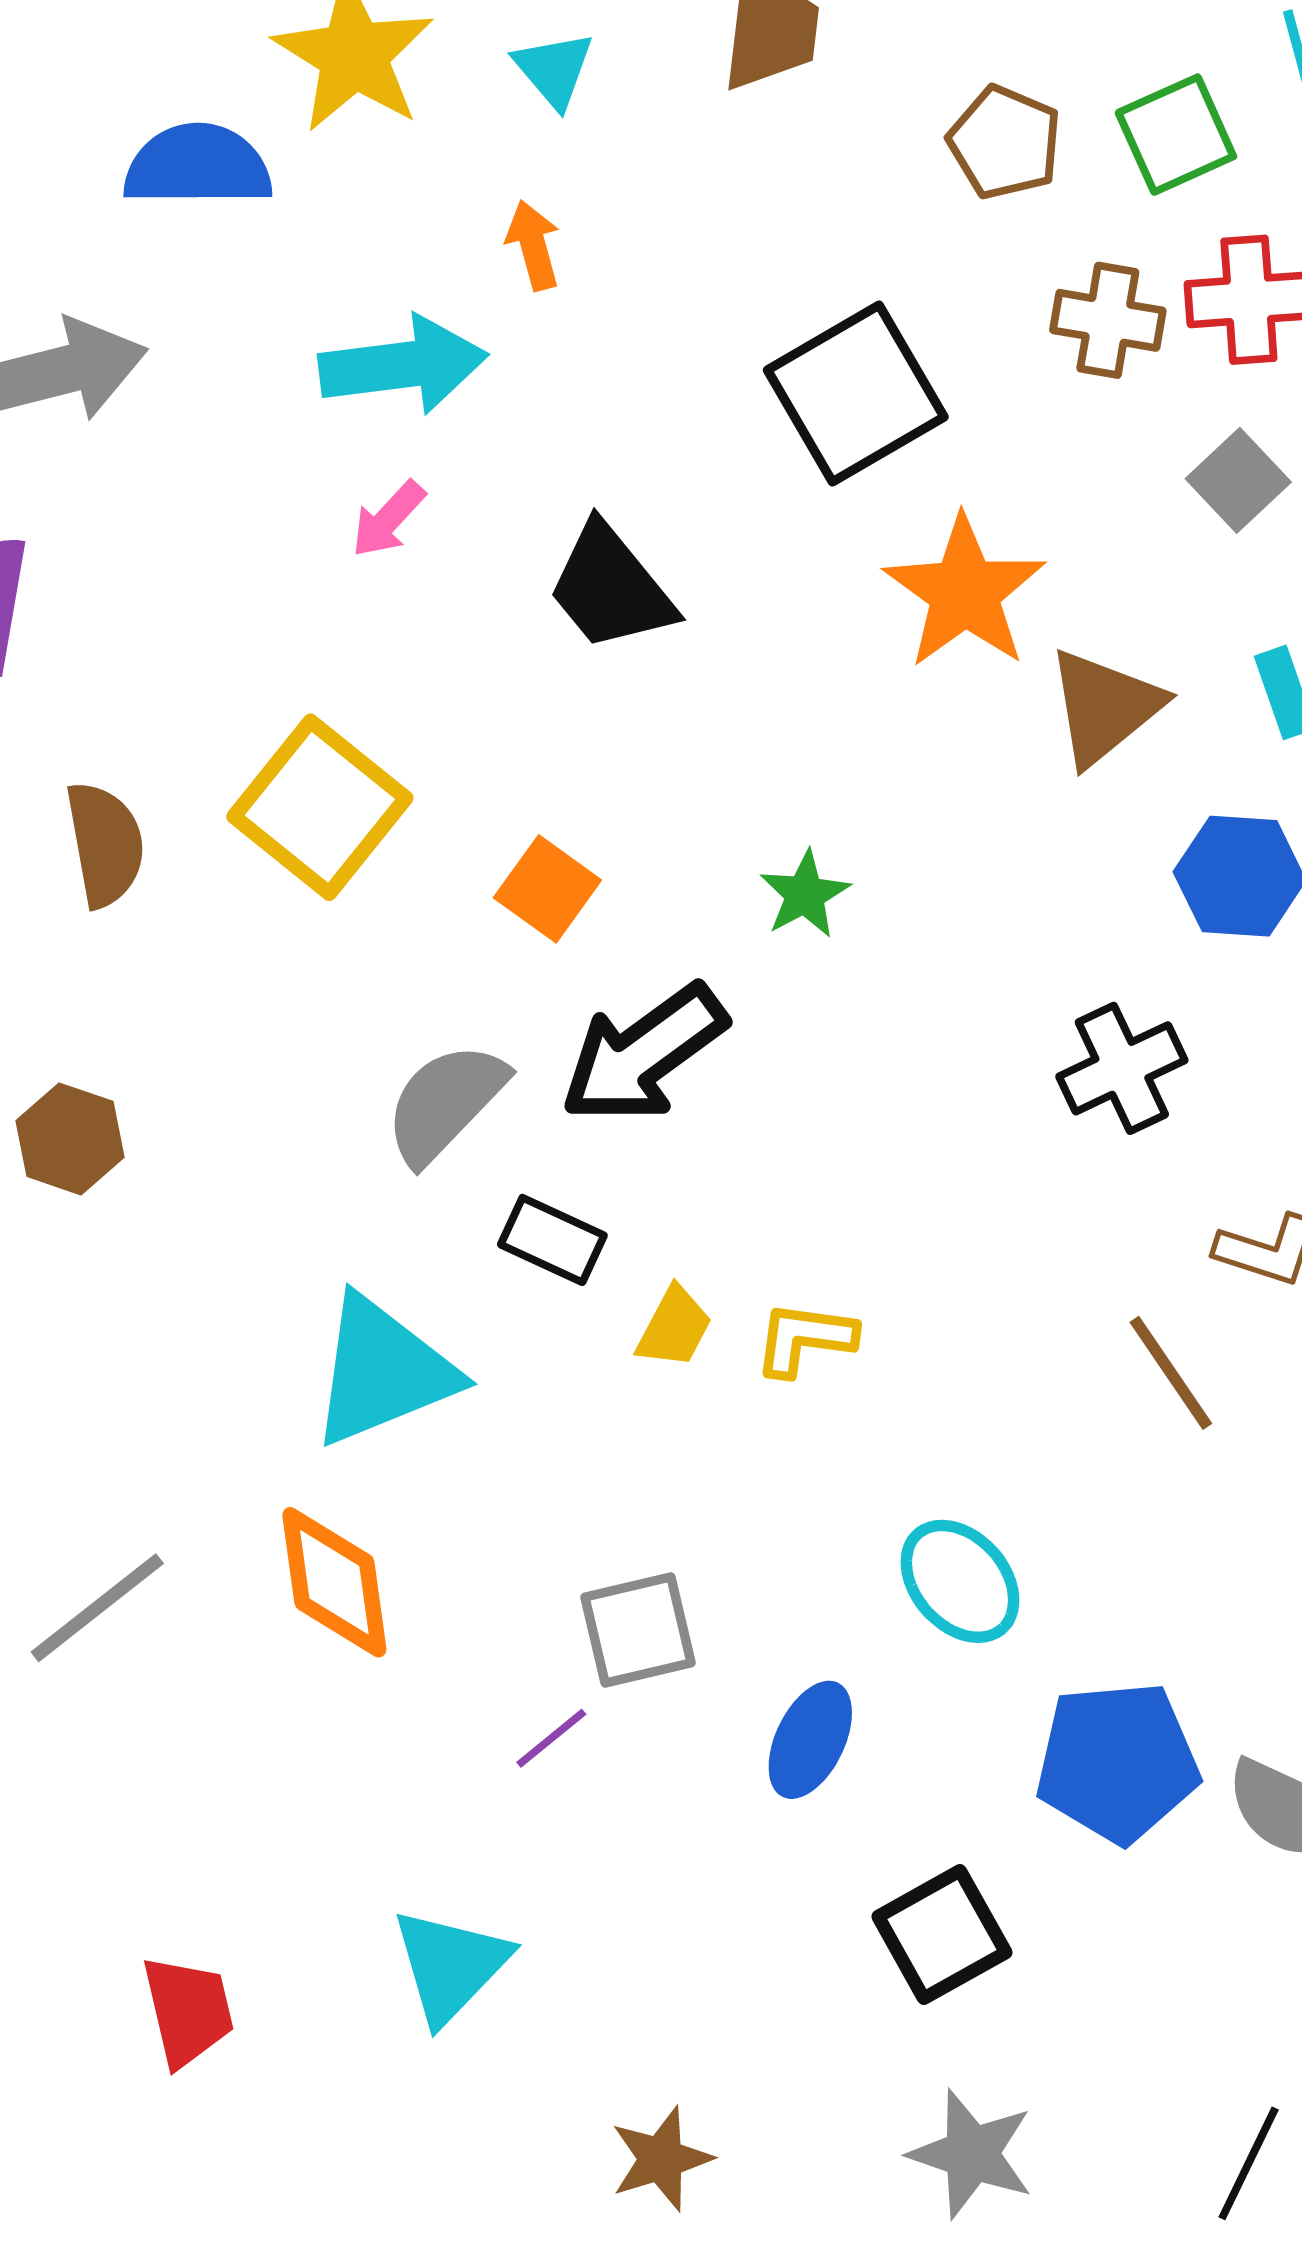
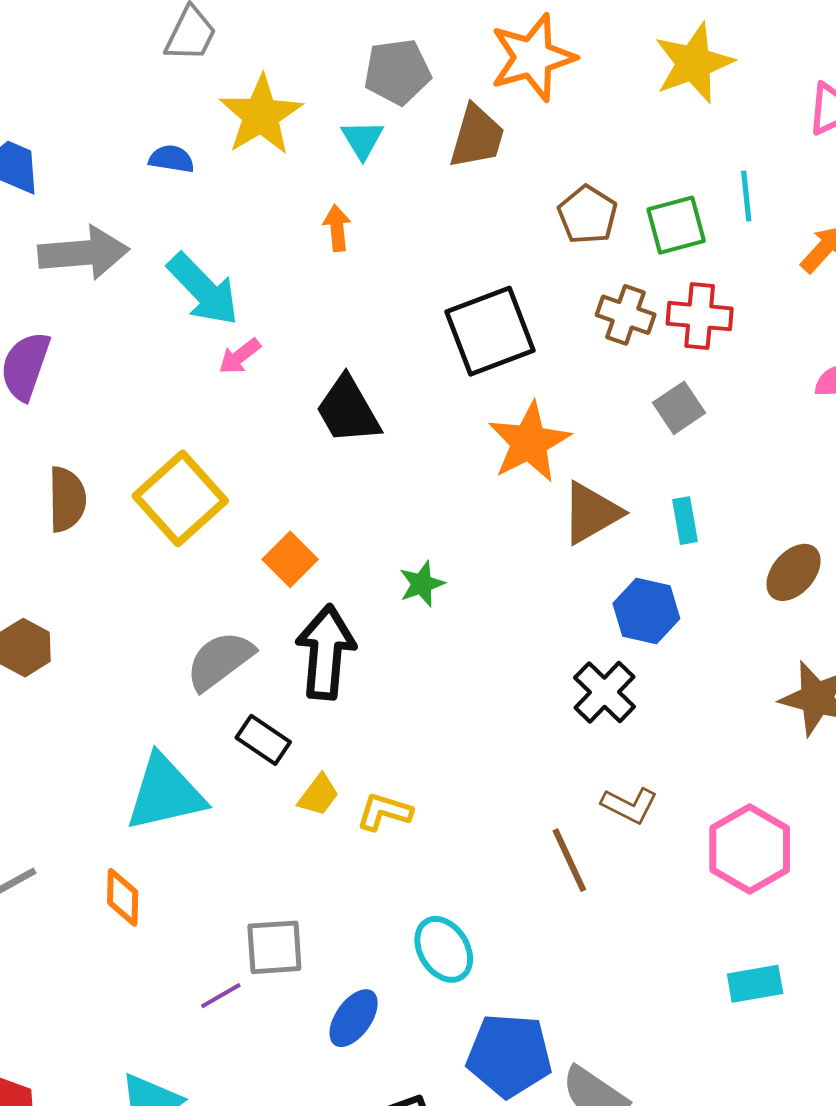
blue semicircle: (198, 166) -> (172, 159), size x0.6
cyan arrow: (403, 365) -> (203, 290), moved, turned 44
black arrow: (644, 1054) -> (326, 652), turned 122
black cross: (1122, 1068) -> (604, 692), moved, turned -30
orange diamond: (334, 1582) -> (123, 897), size x0.7

